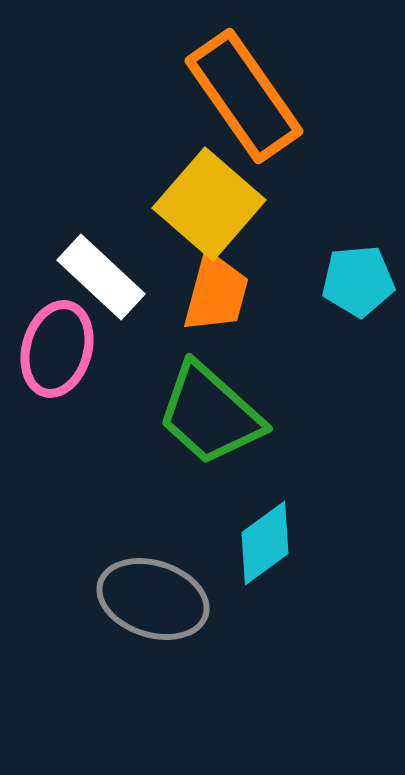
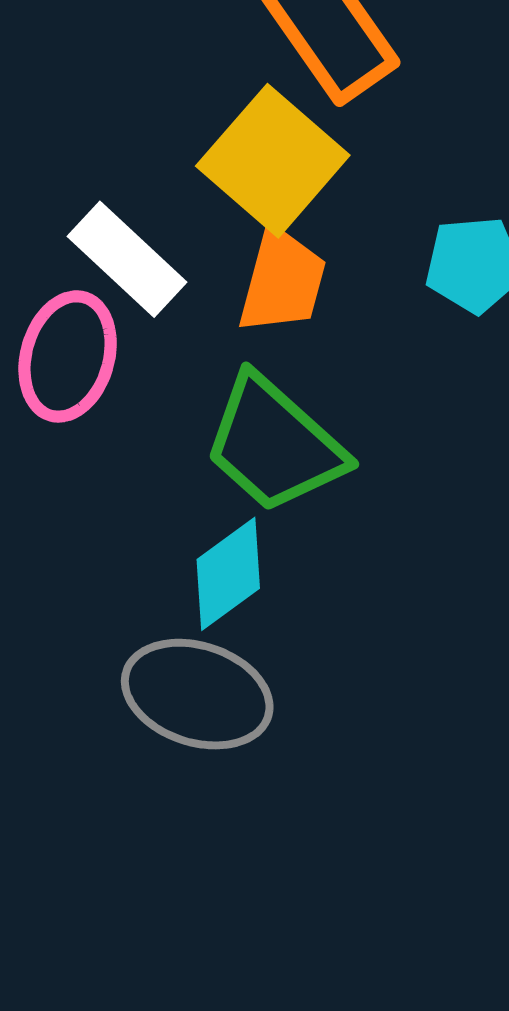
cyan diamond: (265, 543) -> (228, 574), moved

